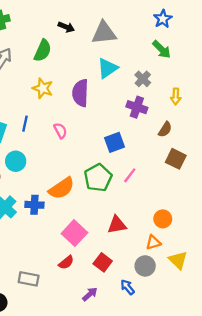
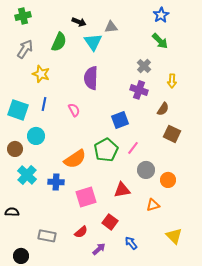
gray triangle: (104, 33) -> (111, 27), size x0.6
cyan triangle: (107, 68) -> (93, 42), moved, turned -30
yellow star: (43, 88) -> (41, 74), moved
blue cross: (34, 205) -> (56, 182), moved
orange circle: (163, 219) -> (168, 180), moved
pink square: (74, 233) -> (86, 197), turned 30
yellow triangle: (178, 260) -> (174, 236), moved
red semicircle: (66, 262) -> (81, 232), moved
gray circle: (145, 266) -> (146, 170), moved

